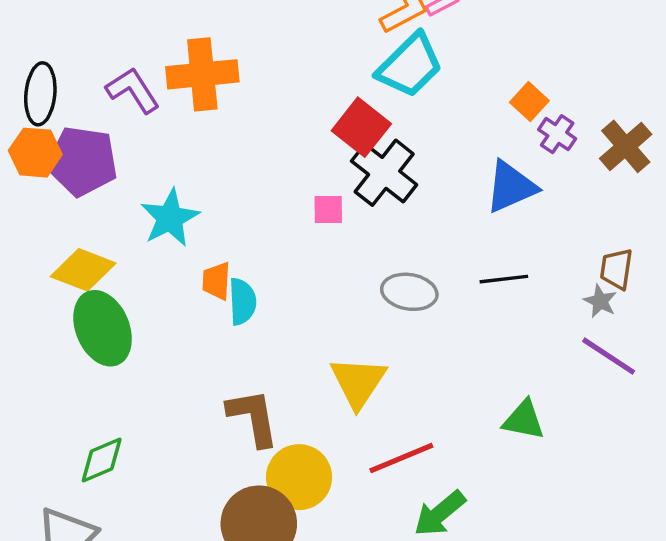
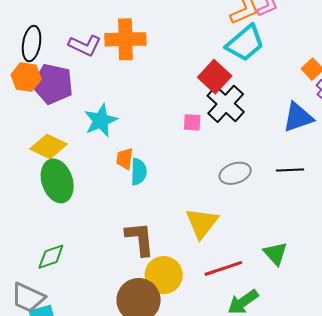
purple L-shape: (133, 90) -> (85, 45), turned 144
gray ellipse: (409, 292) -> (235, 173), turned -32
green triangle: (524, 420) -> (275, 253), moved, turned 32

